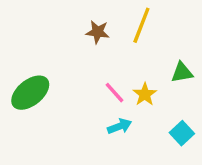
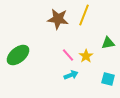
brown star: (98, 32) -> (58, 19), size x1.5
cyan square: (182, 133) -> (108, 79), turned -32

